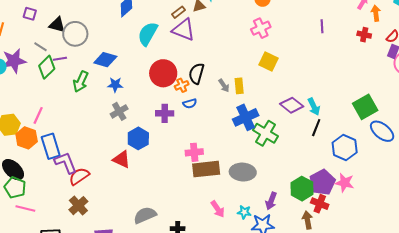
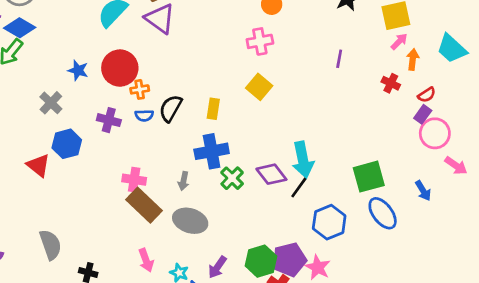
blue diamond: (105, 60) -> (20, 28), moved
black semicircle: (196, 74) -> (171, 108), moved
blue star: (115, 85) -> (78, 70), moved
gray arrow: (224, 86) -> (183, 181), moved, turned 32
purple diamond: (292, 105) -> (271, 174), moved
cyan arrow: (314, 107) -> (303, 160), size x1.5
gray cross: (119, 111) -> (51, 103), turned -30
green cross: (266, 133) -> (232, 178), size x0.7
brown rectangle: (206, 169) -> (144, 205), turned 36
gray semicircle: (145, 215) -> (50, 245), turned 80

